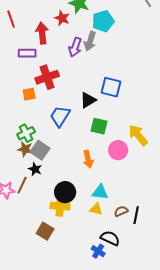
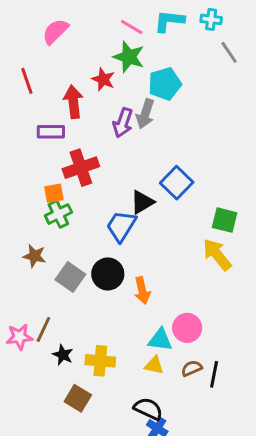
blue square: (111, 87) -> (177, 183), turned 30
blue trapezoid: (60, 116) -> (121, 226), moved
green square: (99, 126) -> (225, 220), moved
green cross: (26, 133) -> (58, 214), moved
brown star: (25, 149) -> (34, 256), moved
pink circle: (118, 150) -> (187, 328), moved
black star: (35, 169) -> (63, 355), moved
black circle: (65, 192) -> (108, 274), moved
black semicircle: (110, 238) -> (148, 409), moved

